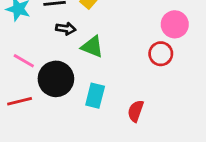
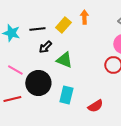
black arrow: (66, 29) -> (45, 47), turned 128
red semicircle: (136, 111) -> (95, 106), turned -140

